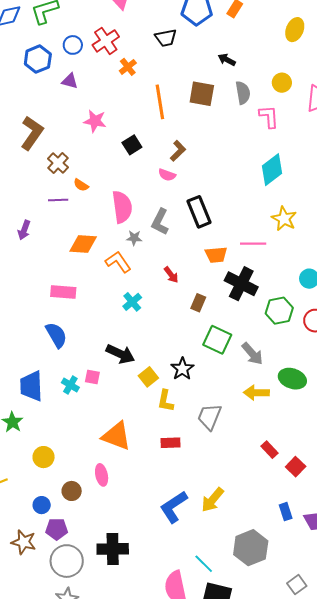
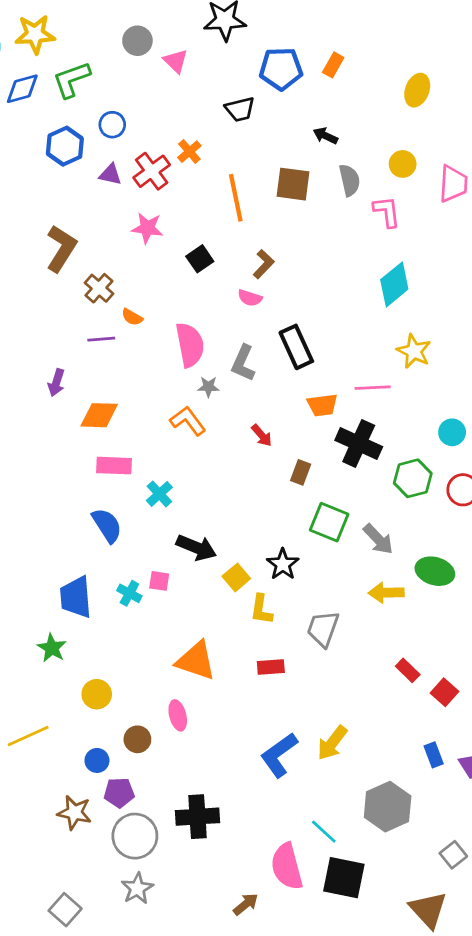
red cross: (106, 41) -> (152, 171), moved
orange diamond: (83, 244) -> (99, 415), moved
cyan cross: (132, 302) -> (159, 494), moved

